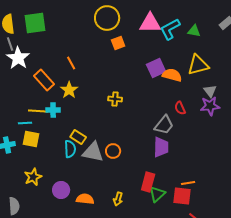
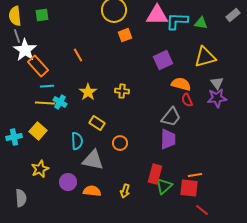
green square: (35, 23) -> (42, 15), size x0.6
cyan L-shape: (170, 29) -> (177, 21), turned 30
orange semicircle: (172, 75) -> (181, 84), moved
orange rectangle: (44, 80) -> (38, 66), moved
yellow star: (69, 90) -> (88, 92), moved
cyan cross: (53, 110) -> (60, 102), turned 32
cyan line: (25, 123) -> (47, 86), moved
yellow rectangle: (78, 137) -> (97, 123), moved
yellow square: (31, 139) -> (38, 131), turned 30
gray triangle: (93, 152) -> (93, 160), moved

